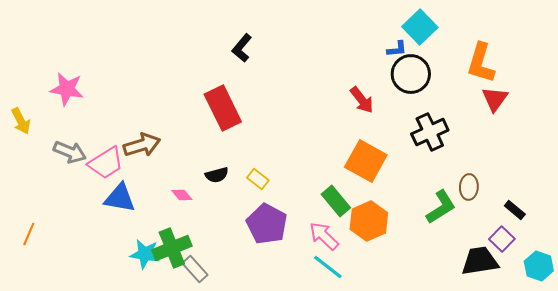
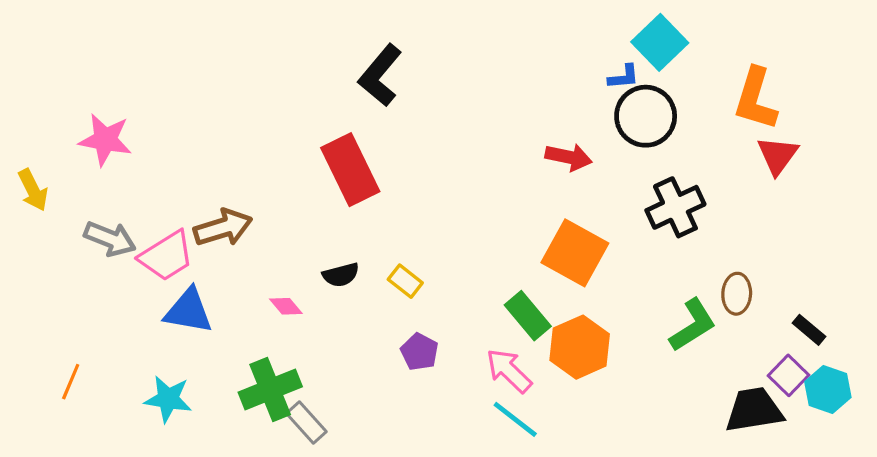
black L-shape: (242, 48) -> (380, 75), size x1.4
red arrow: (362, 100) -> (569, 157), turned -40
purple pentagon: (267, 224) -> (419, 352), size x0.6
orange line: (29, 234) -> (71, 382), moved
cyan star: (145, 254) -> (168, 399), moved
cyan hexagon: (539, 266) -> (828, 390), moved

